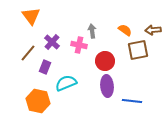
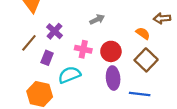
orange semicircle: (125, 30) -> (143, 33), moved
gray arrow: (92, 31) -> (97, 19), turned 72
pink cross: (79, 45) -> (83, 49), moved
brown square: (138, 50) -> (146, 60), moved, turned -35

